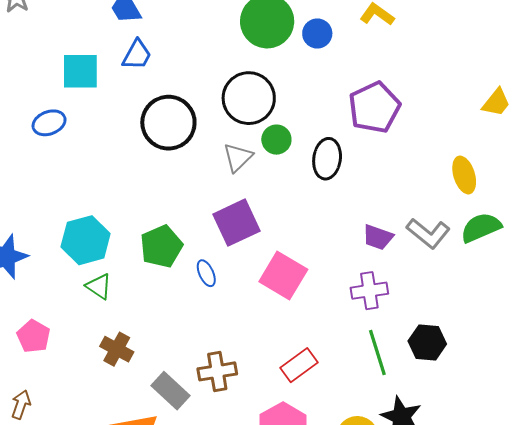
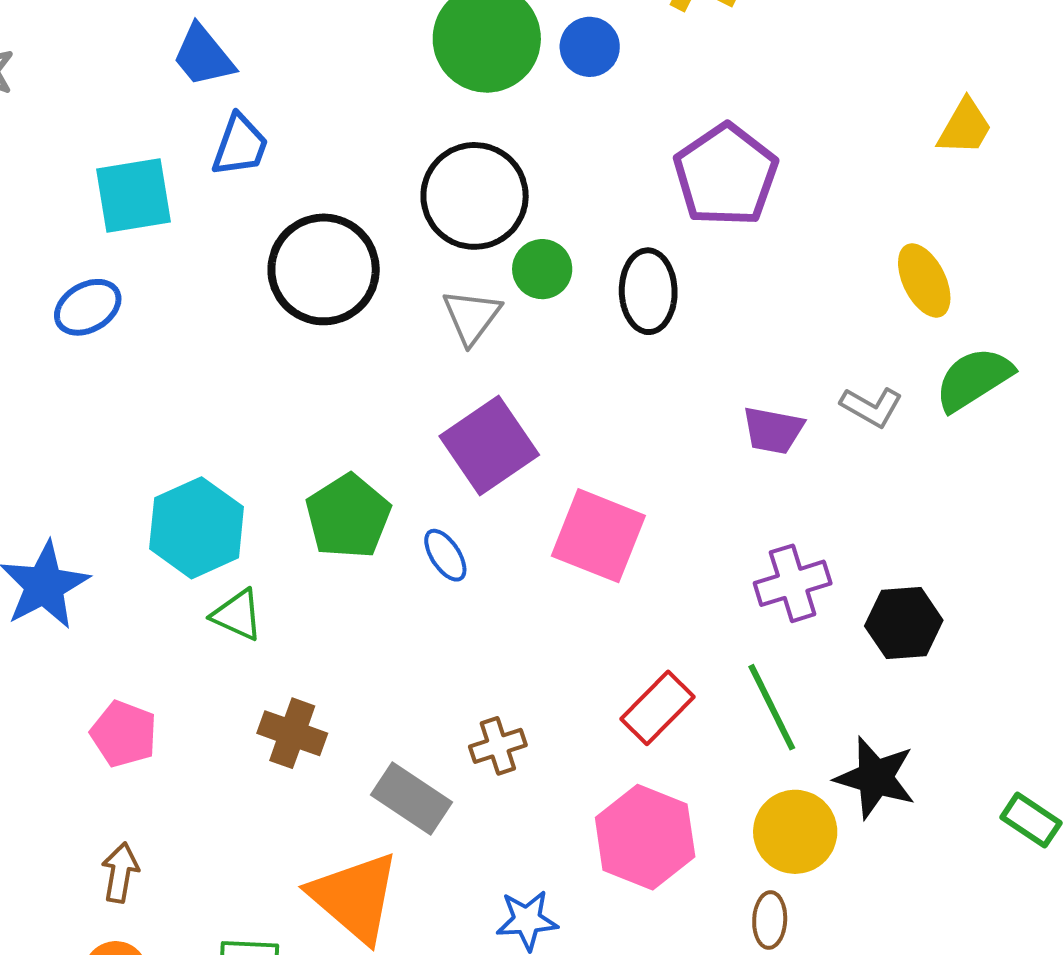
gray L-shape: (428, 233) -> (872, 407), size x0.7
purple cross: (369, 291) -> (793, 583), moved
green line: (377, 352) -> (772, 707), moved
brown cross: (217, 371) -> (498, 746), size x0.7

